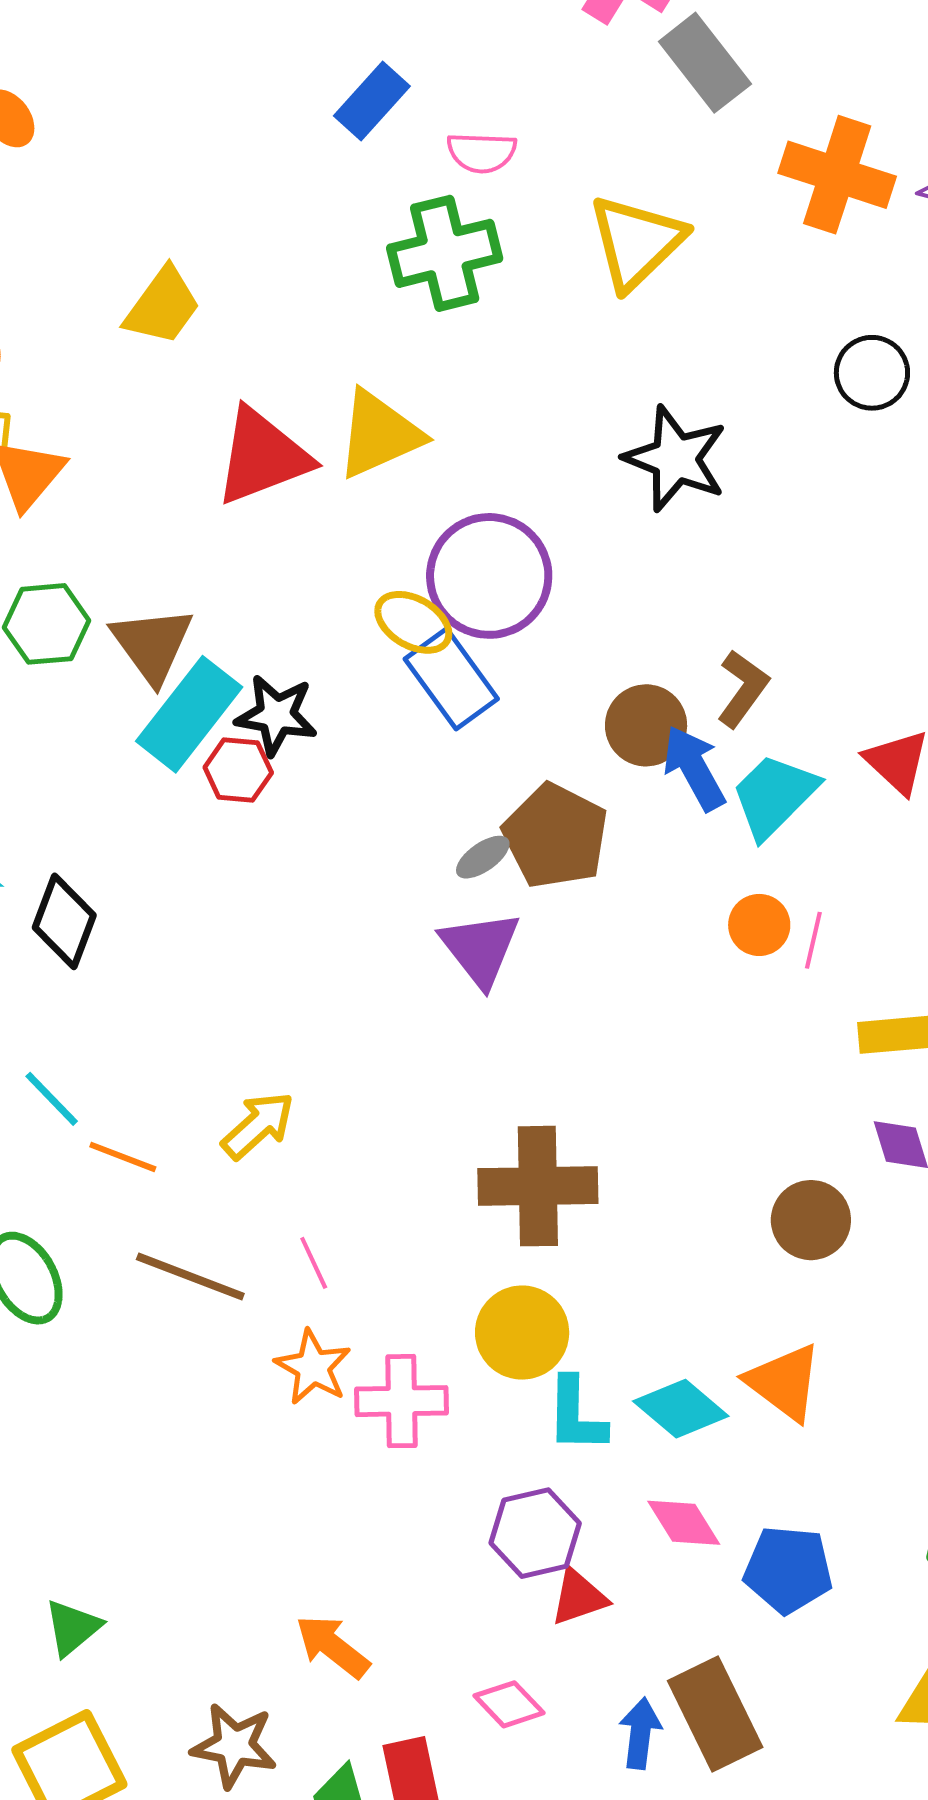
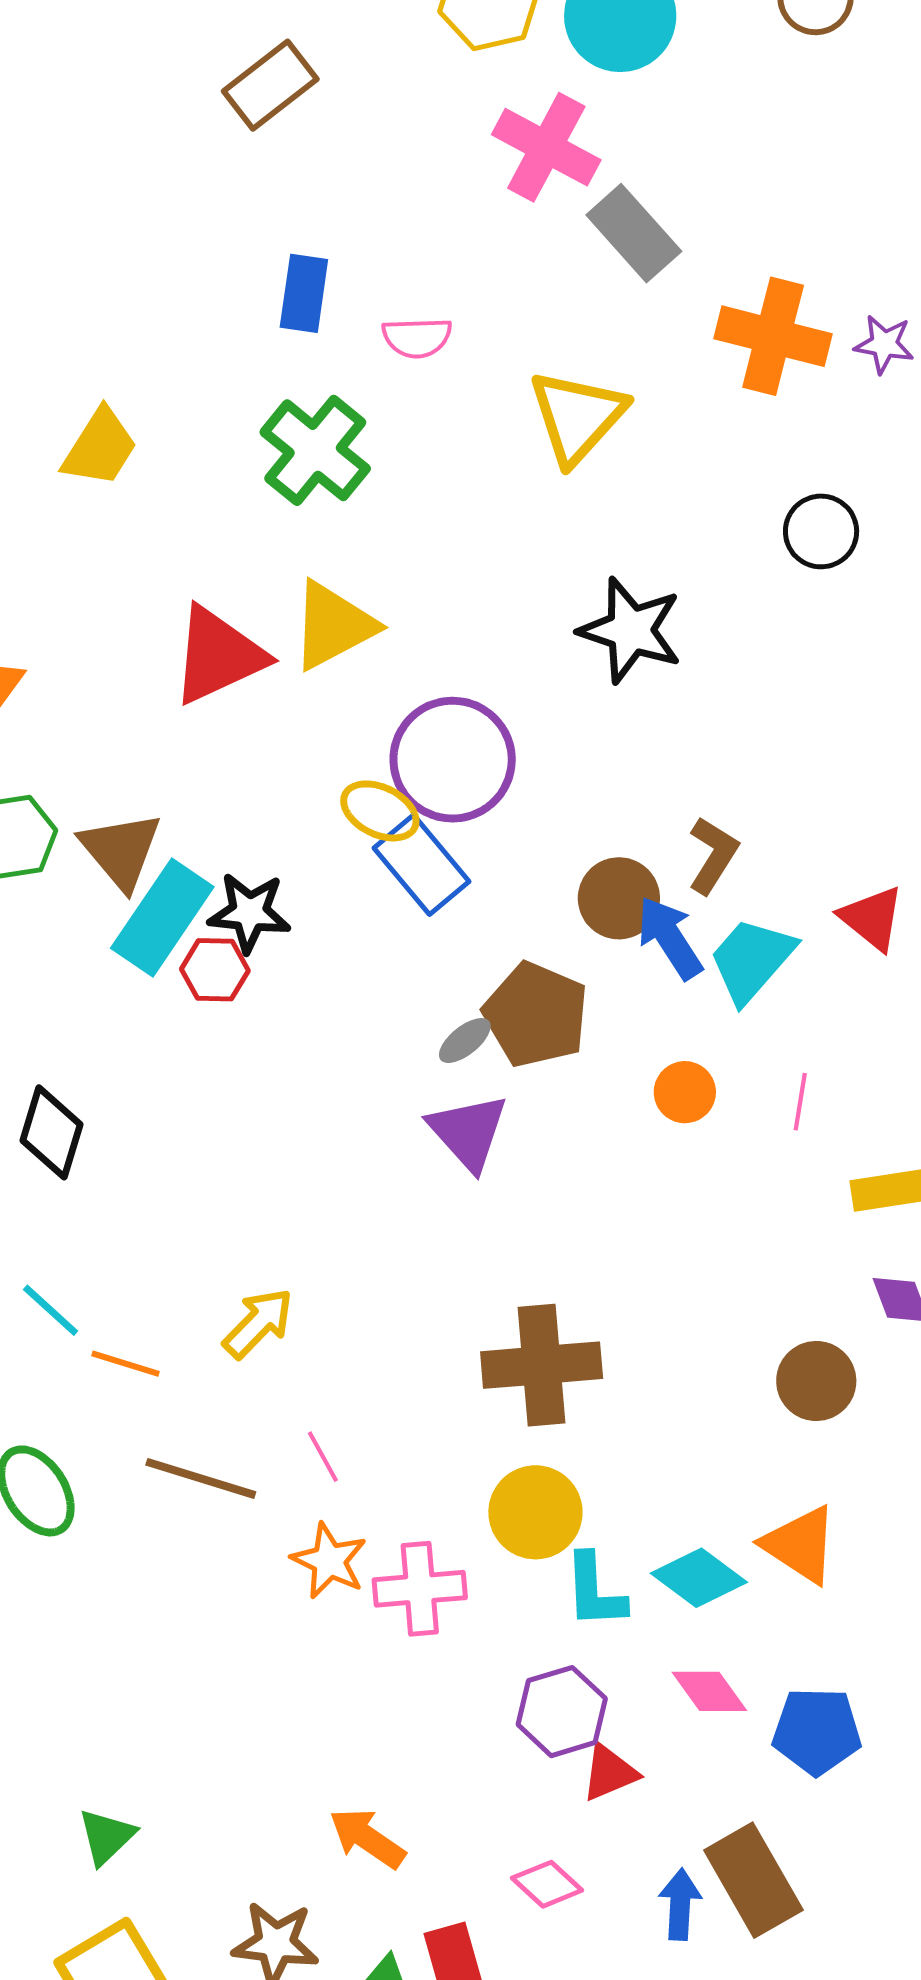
blue rectangle: (372, 101) -> (304, 293), turned -30
green cross: (445, 253) -> (315, 450), moved, turned -33
yellow trapezoid: (163, 306) -> (100, 448), moved
orange circle: (759, 925) -> (685, 1092), moved

